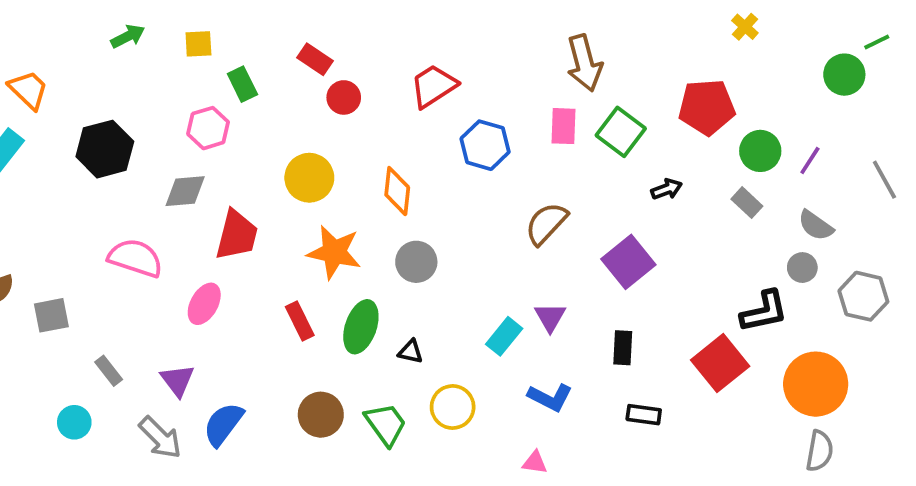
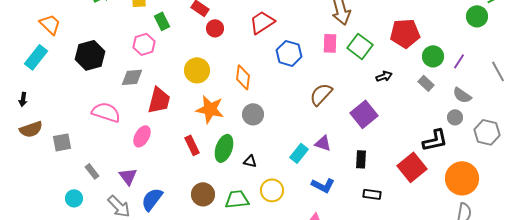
purple triangle: (550, 317) -> (323, 143), turned -42
green trapezoid: (386, 424) -> (237, 199), turned -60

